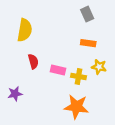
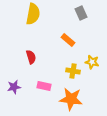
yellow semicircle: (25, 30) -> (33, 14), moved
orange rectangle: (88, 43) -> (68, 40), moved, turned 32
pink rectangle: (58, 70) -> (44, 86), moved

